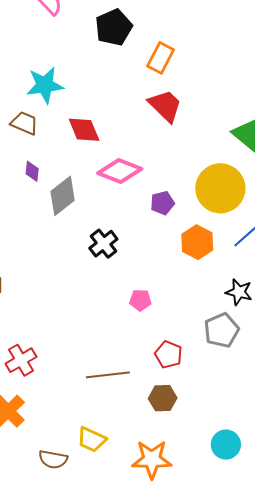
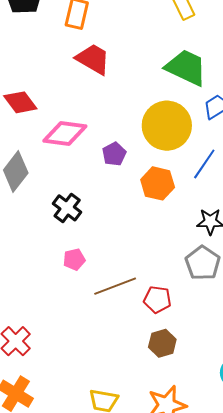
pink pentagon: (140, 300) -> (74, 259), moved
brown line: (108, 375) -> (115, 286), moved

